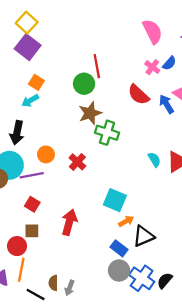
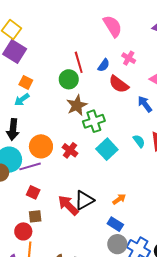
pink semicircle: (152, 32) -> (113, 26), moved
blue semicircle: (169, 63) -> (104, 65), moved
blue arrow: (166, 104) -> (145, 104), moved
green cross: (107, 133) -> (94, 121), turned -30
orange circle: (46, 154) -> (41, 146), size x1.5
cyan square: (115, 200) -> (107, 149), moved, turned 30
red arrow: (69, 222) -> (68, 205), turned -55
black triangle: (144, 236) -> (84, 200), moved

